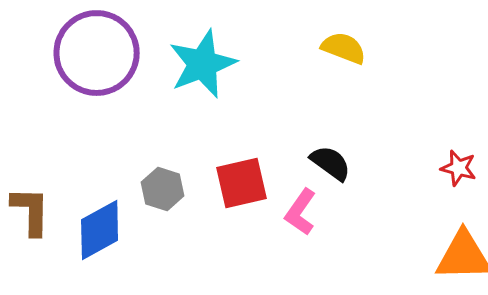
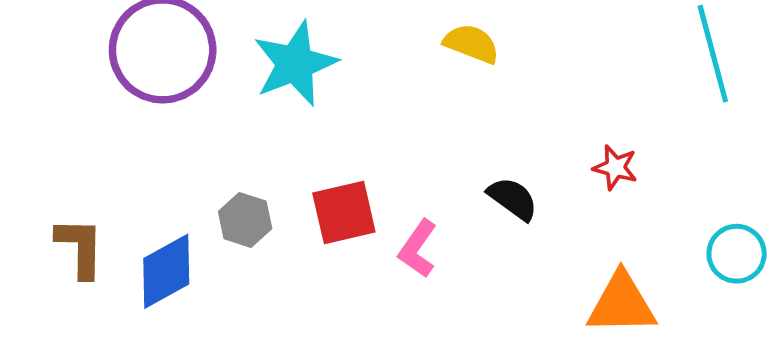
black semicircle: (331, 163) -> (513, 199), moved
red star: (459, 168) -> (615, 167), moved

